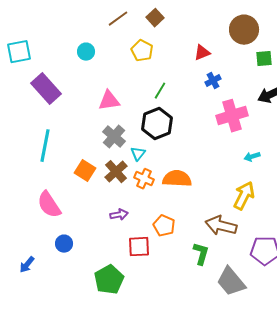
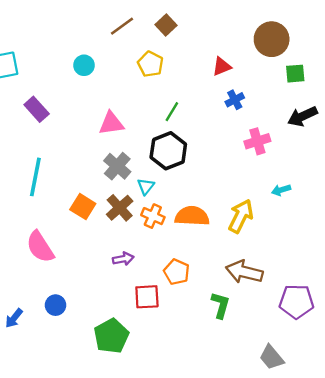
purple rectangle: (46, 89) -> (37, 109), size x0.7
pink cross: (232, 116) -> (257, 141), size x0.7
yellow arrow: (244, 196) -> (241, 216), moved
blue circle: (64, 244) -> (56, 305), moved
gray trapezoid: (231, 282) -> (272, 357), moved, size x0.7

